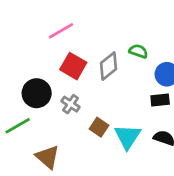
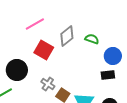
gray diamond: (109, 66) -> (67, 36), moved
gray cross: (71, 104) -> (48, 84), moved

